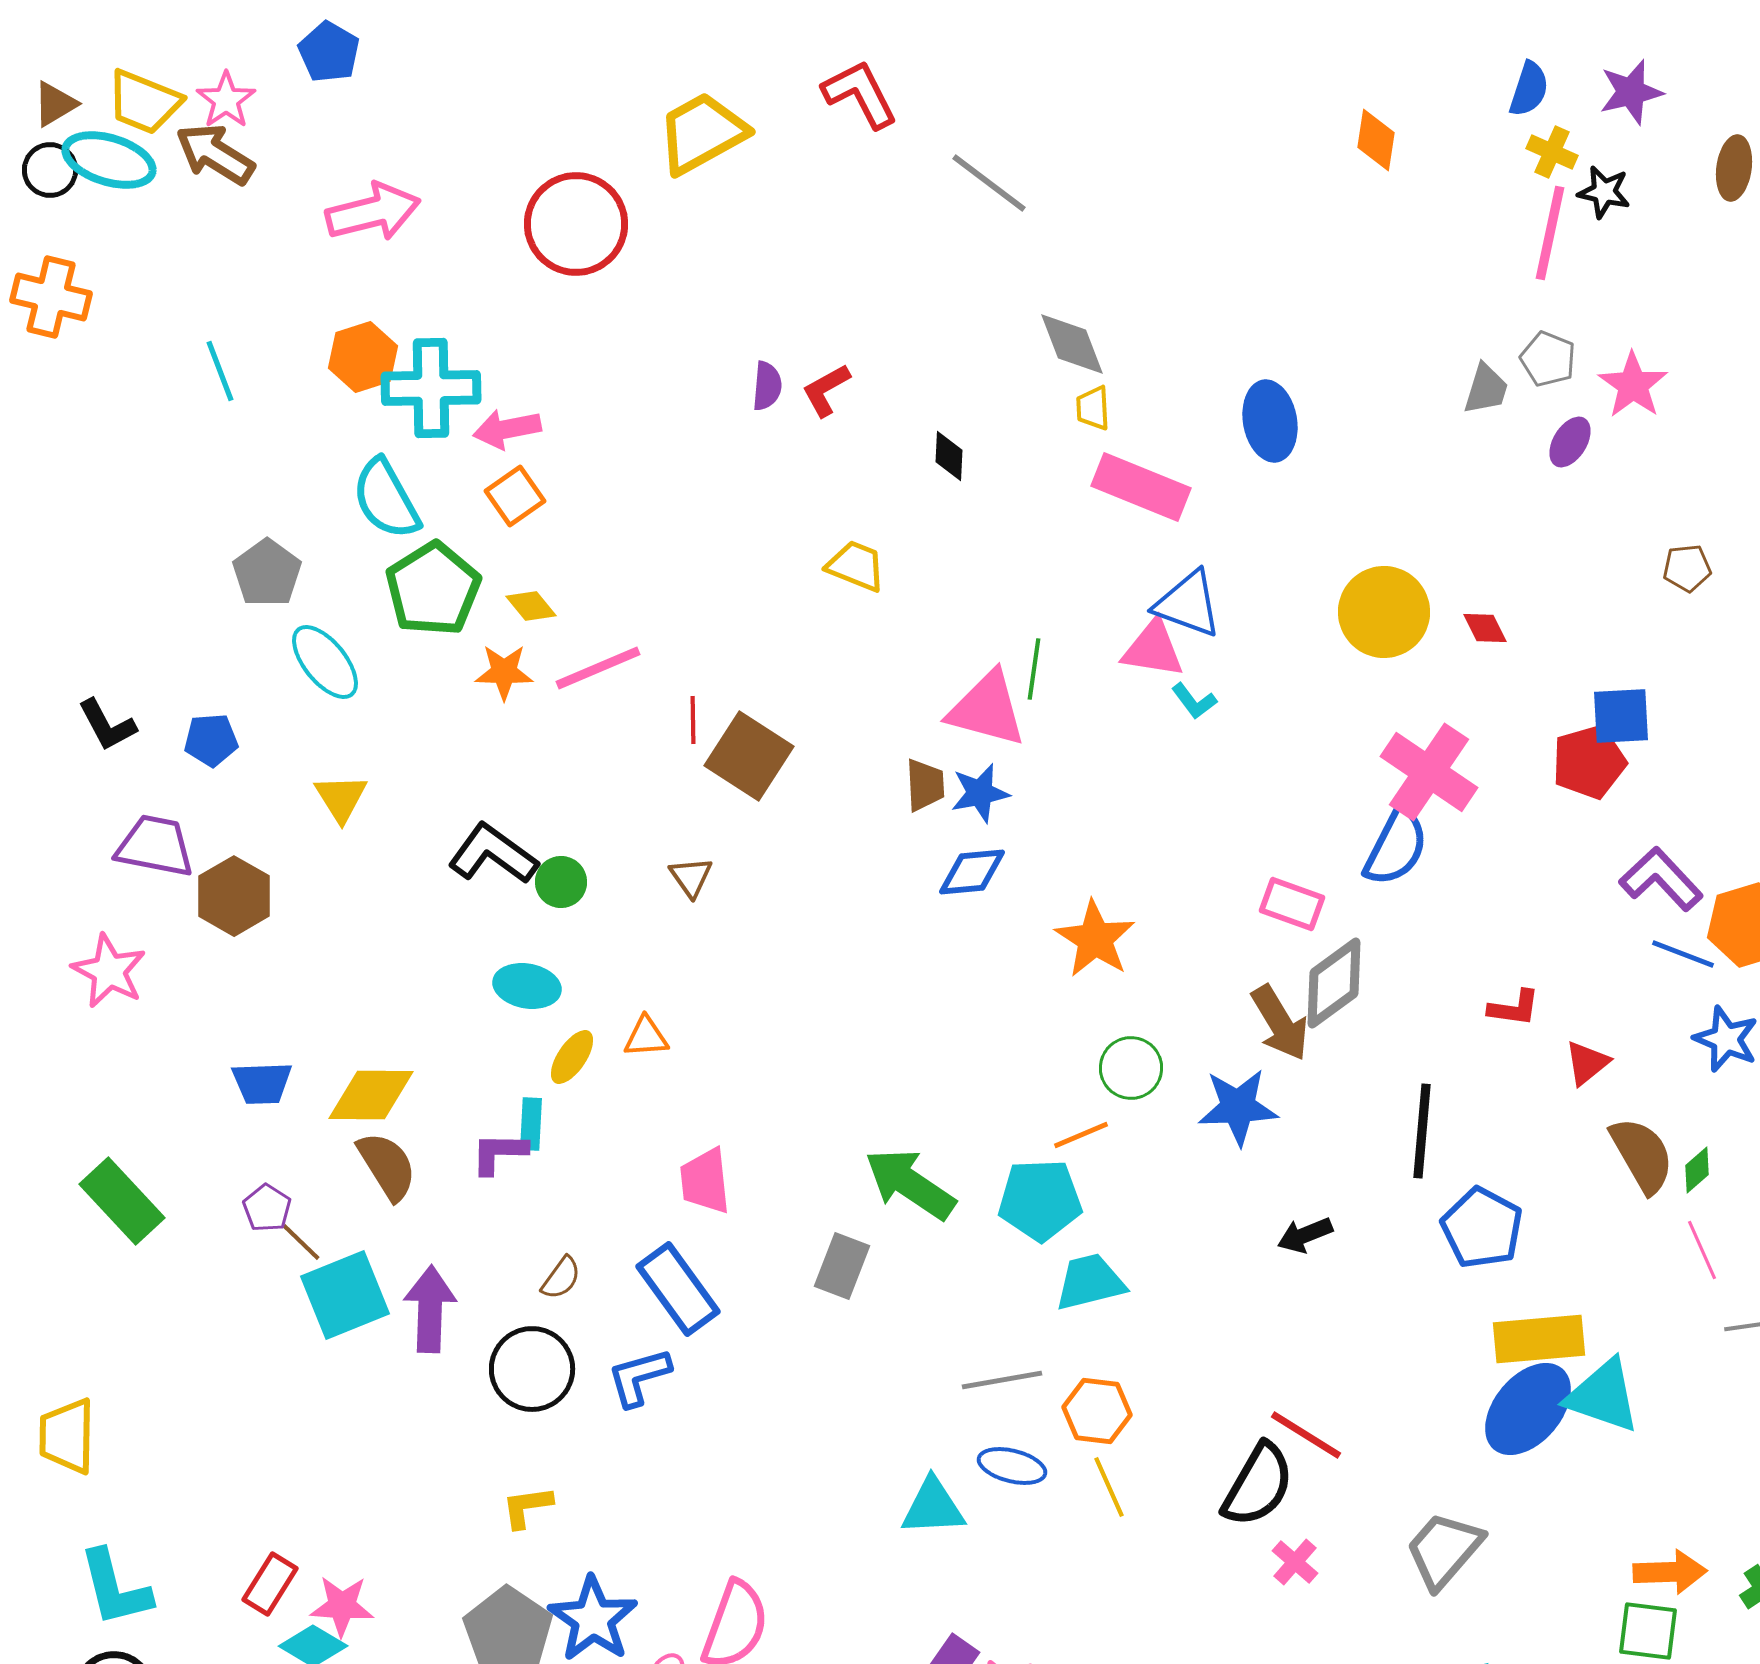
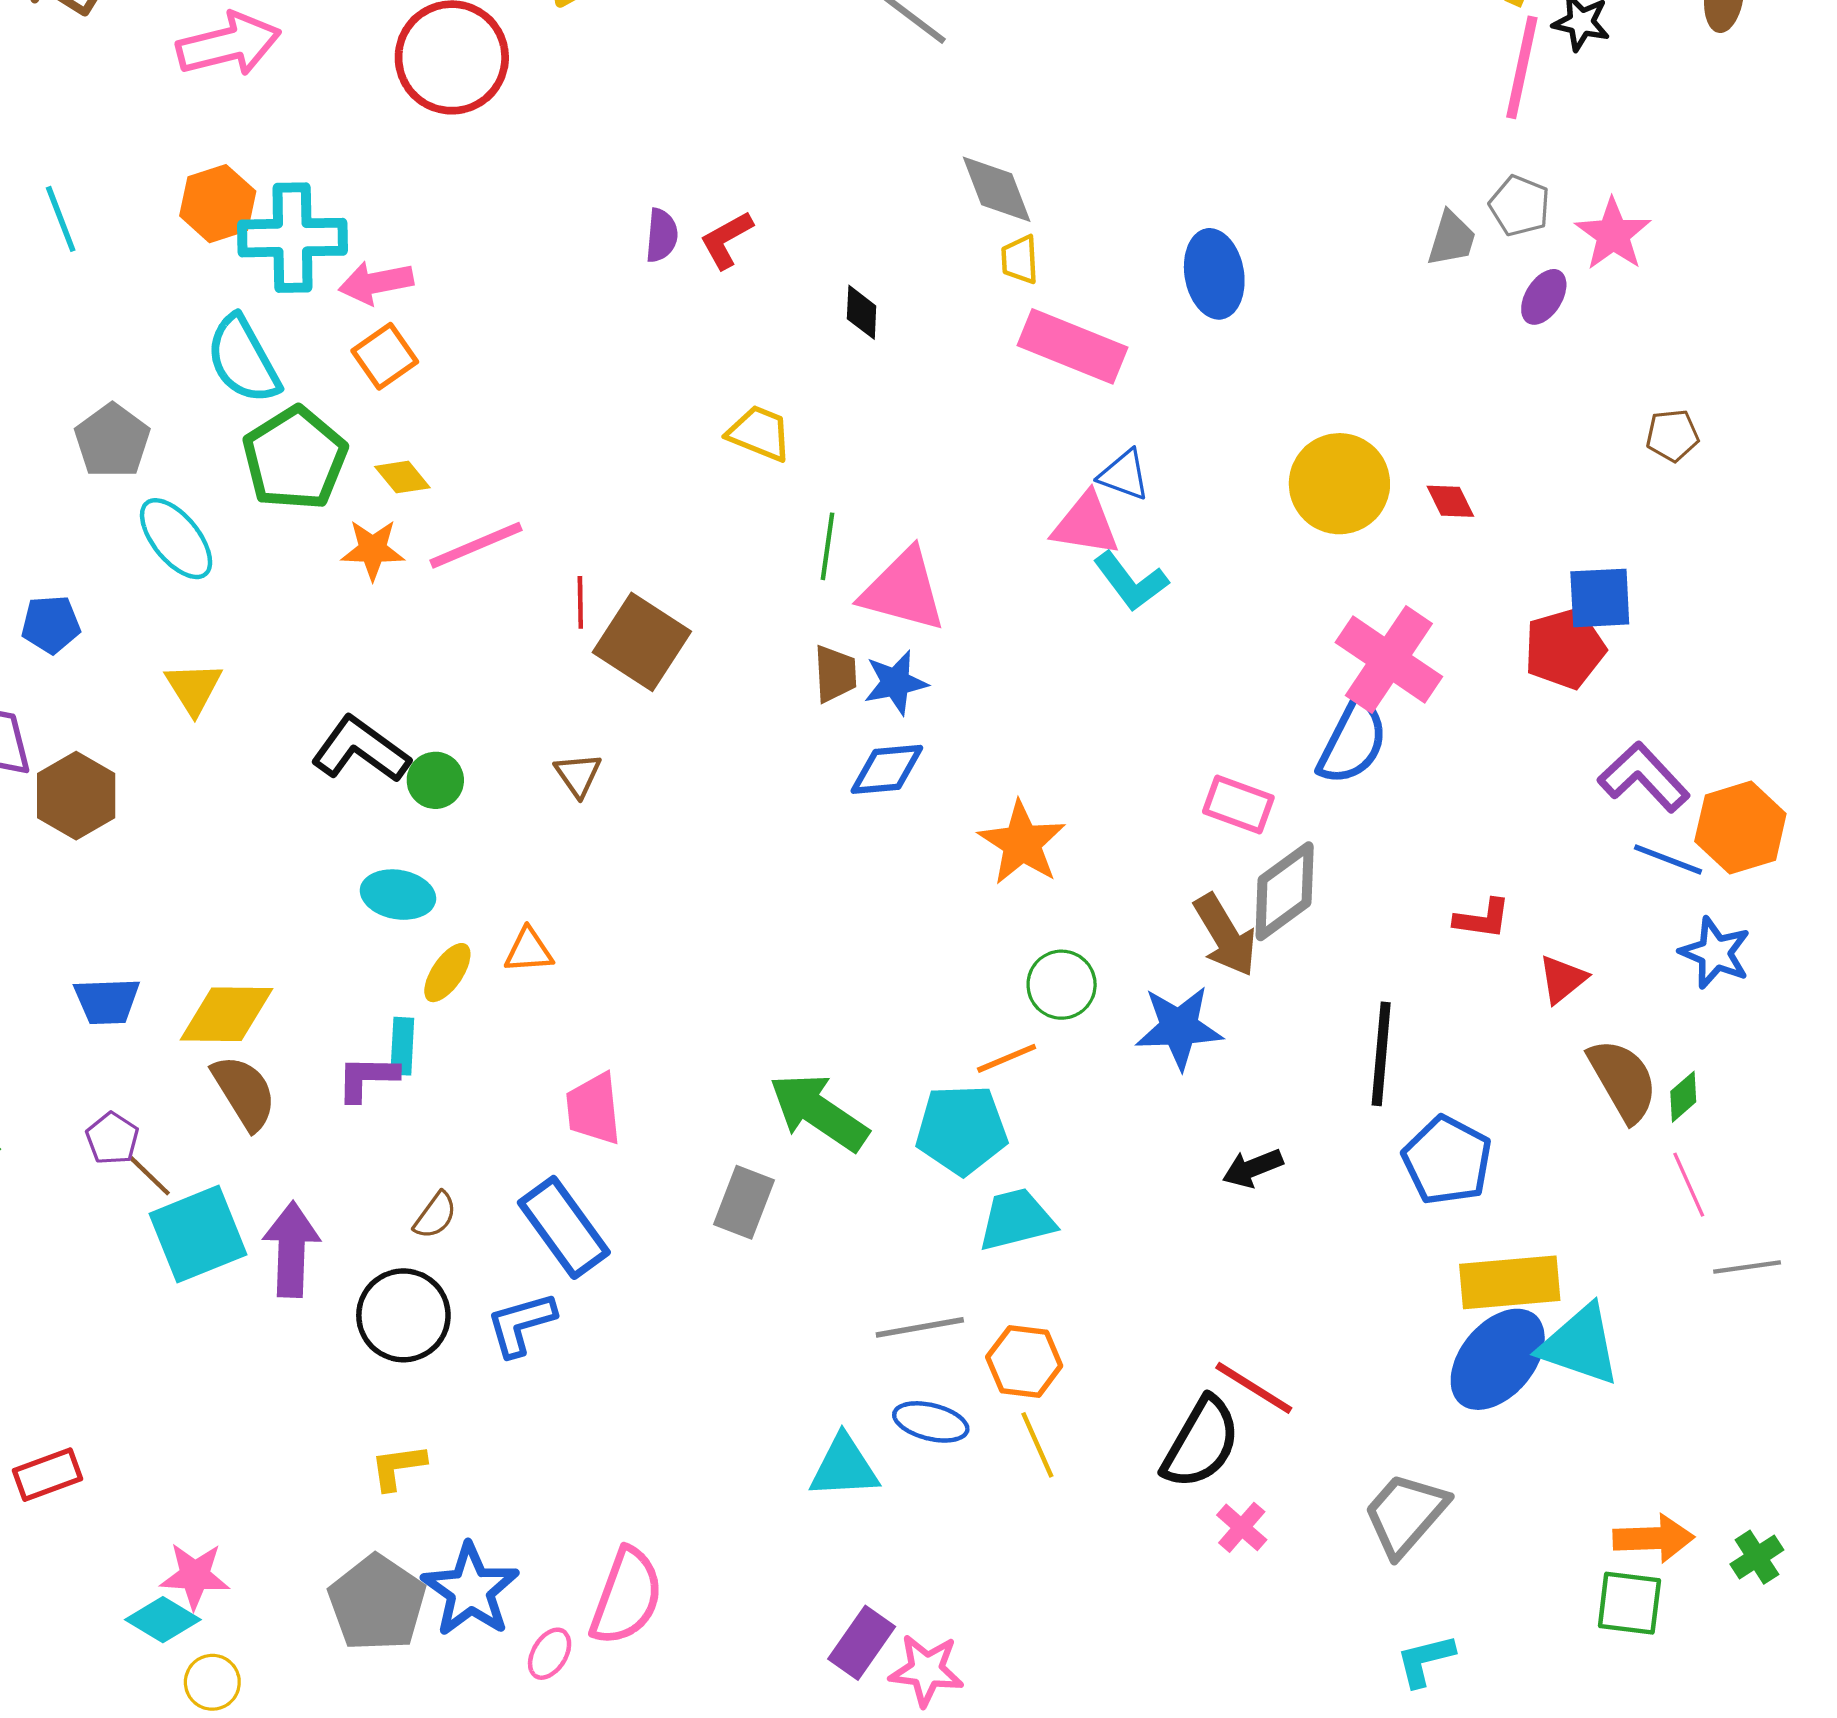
blue triangle: (1188, 604) -> (1124, 475), size x0.7
green line: (1034, 669) -> (828, 546), moved
cyan L-shape: (1194, 701) -> (1131, 581), size x1.5
red rectangle: (270, 1584) -> (48, 1475), moved, turned 38

